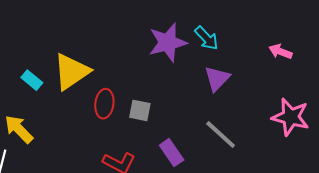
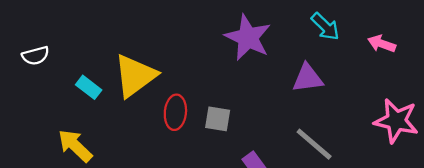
cyan arrow: (206, 38) -> (325, 27), moved
purple star: (168, 43) -> (248, 38), turned -30
purple triangle: (217, 79) -> (308, 78), turned 40

